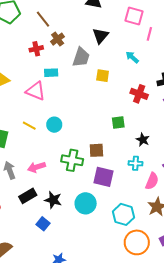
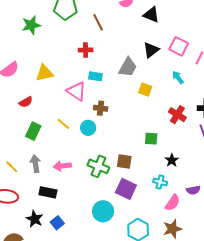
pink square: (134, 16) -> (179, 46), moved
brown cross: (58, 39) -> (101, 108), moved, turned 32
black rectangle: (28, 196) -> (48, 192), turned 30
black star: (53, 200) -> (35, 219), moved

